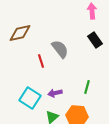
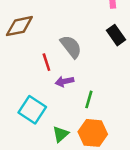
green line: (87, 87) -> (89, 99), moved
purple arrow: (55, 93) -> (64, 81), moved

